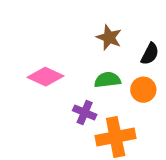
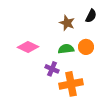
black semicircle: (150, 54) -> (91, 16), moved
orange circle: (143, 90) -> (86, 47), moved

